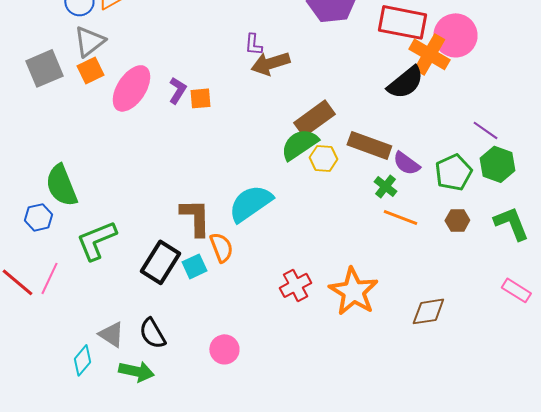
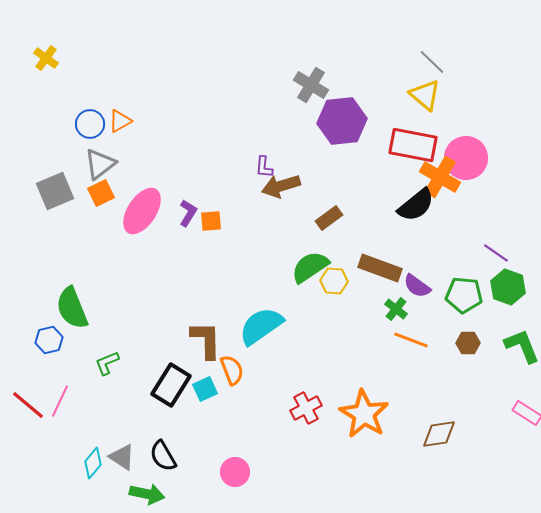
brown rectangle: (314, 118) -> (329, 218), moved, size x0.7
green pentagon: (453, 172) -> (464, 295), turned 30
green L-shape: (96, 240) -> (107, 363), size x0.6
cyan diamond: (82, 360) -> (93, 463), moved

